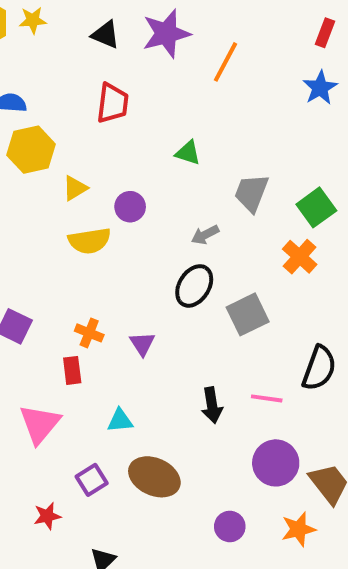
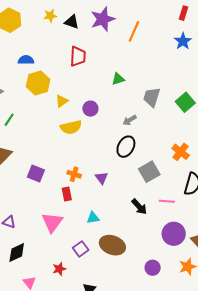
yellow star: (33, 20) -> (50, 16), moved
green triangle: (188, 153) -> (118, 79), turned -32
orange cross: (300, 257) -> (181, 152), moved
gray square: (248, 314) -> (149, 172), moved
black arrow: (212, 405) -> (139, 207), turned -30

